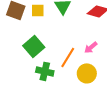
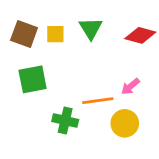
green square: (34, 46) -> (33, 79), moved, turned 30
orange line: (68, 57) -> (98, 101), turned 50

